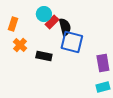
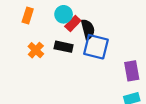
orange rectangle: (13, 24) -> (28, 15), moved
black rectangle: (44, 56) -> (64, 47), moved

